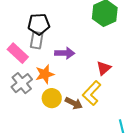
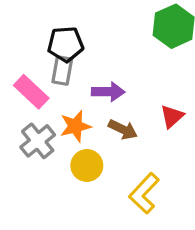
yellow L-shape: (92, 93) -> (144, 193), moved
brown arrow: (74, 103) -> (123, 129), moved

